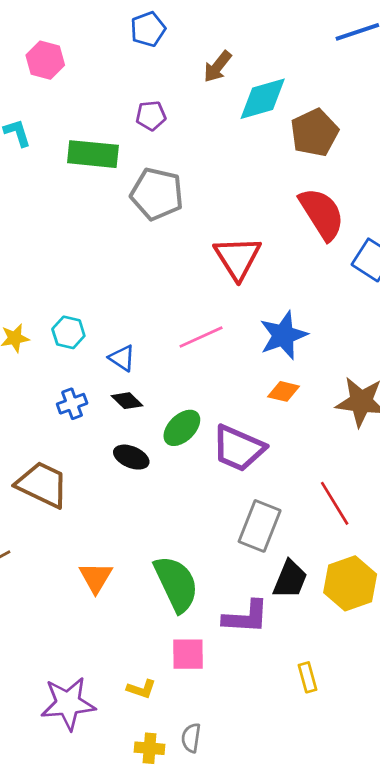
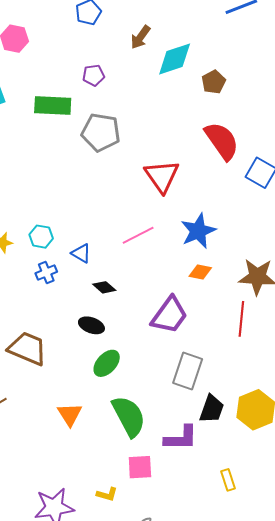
brown pentagon: (314, 133) -> (214, 82), size x0.7
black diamond: (127, 401) -> (104, 287), moved
blue cross: (72, 404) -> (46, 272), moved
green ellipse: (182, 428) -> (107, 363), moved
purple trapezoid: (238, 448) -> (169, 315), turned -75
red line: (335, 503) -> (241, 319), moved, turned 40

